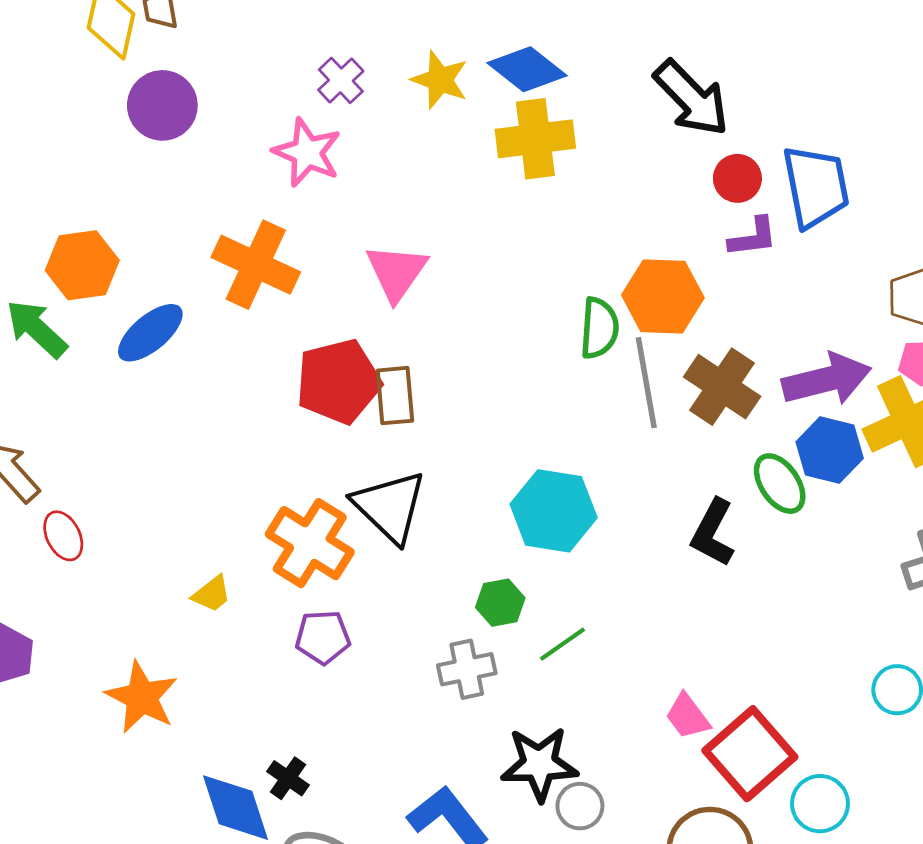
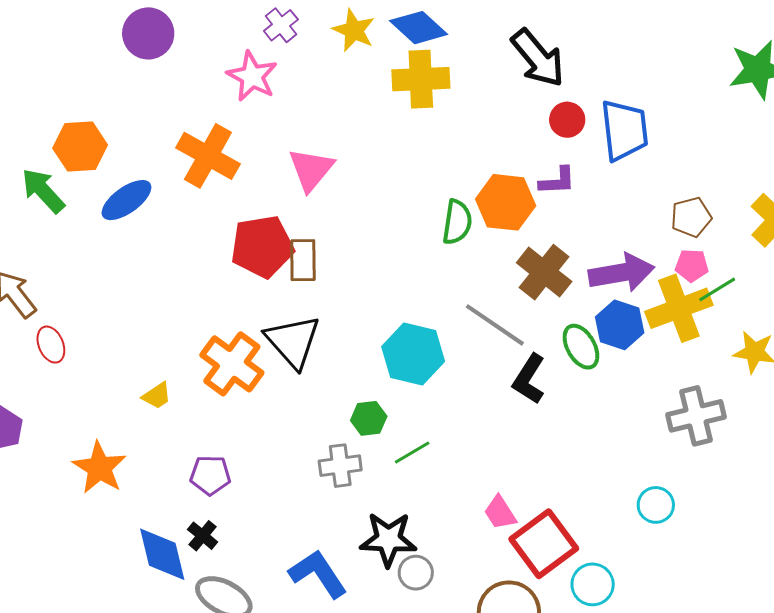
purple L-shape: (753, 237) -> (557, 181), moved
gray line: (646, 383) -> (495, 325), moved, turned -50
purple pentagon: (323, 637) -> (210, 475), moved

